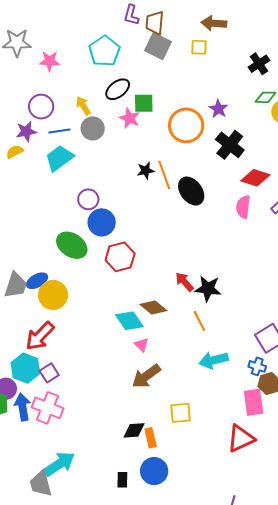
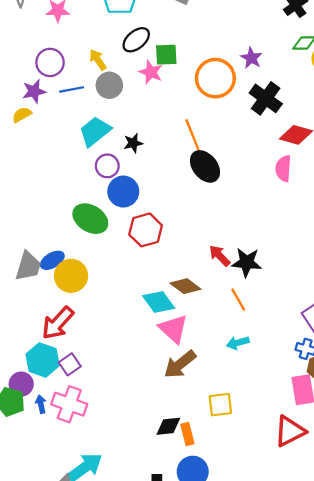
cyan trapezoid: (59, 158) -> (95, 131), moved
black star: (146, 171) -> (133, 143), moved
black ellipse: (191, 191) -> (205, 166), moved
pink triangle: (142, 345) -> (173, 329), size x1.8
cyan arrow: (214, 360) -> (238, 343), moved, size x0.7
blue arrow: (23, 407) -> (41, 404), size x0.6

